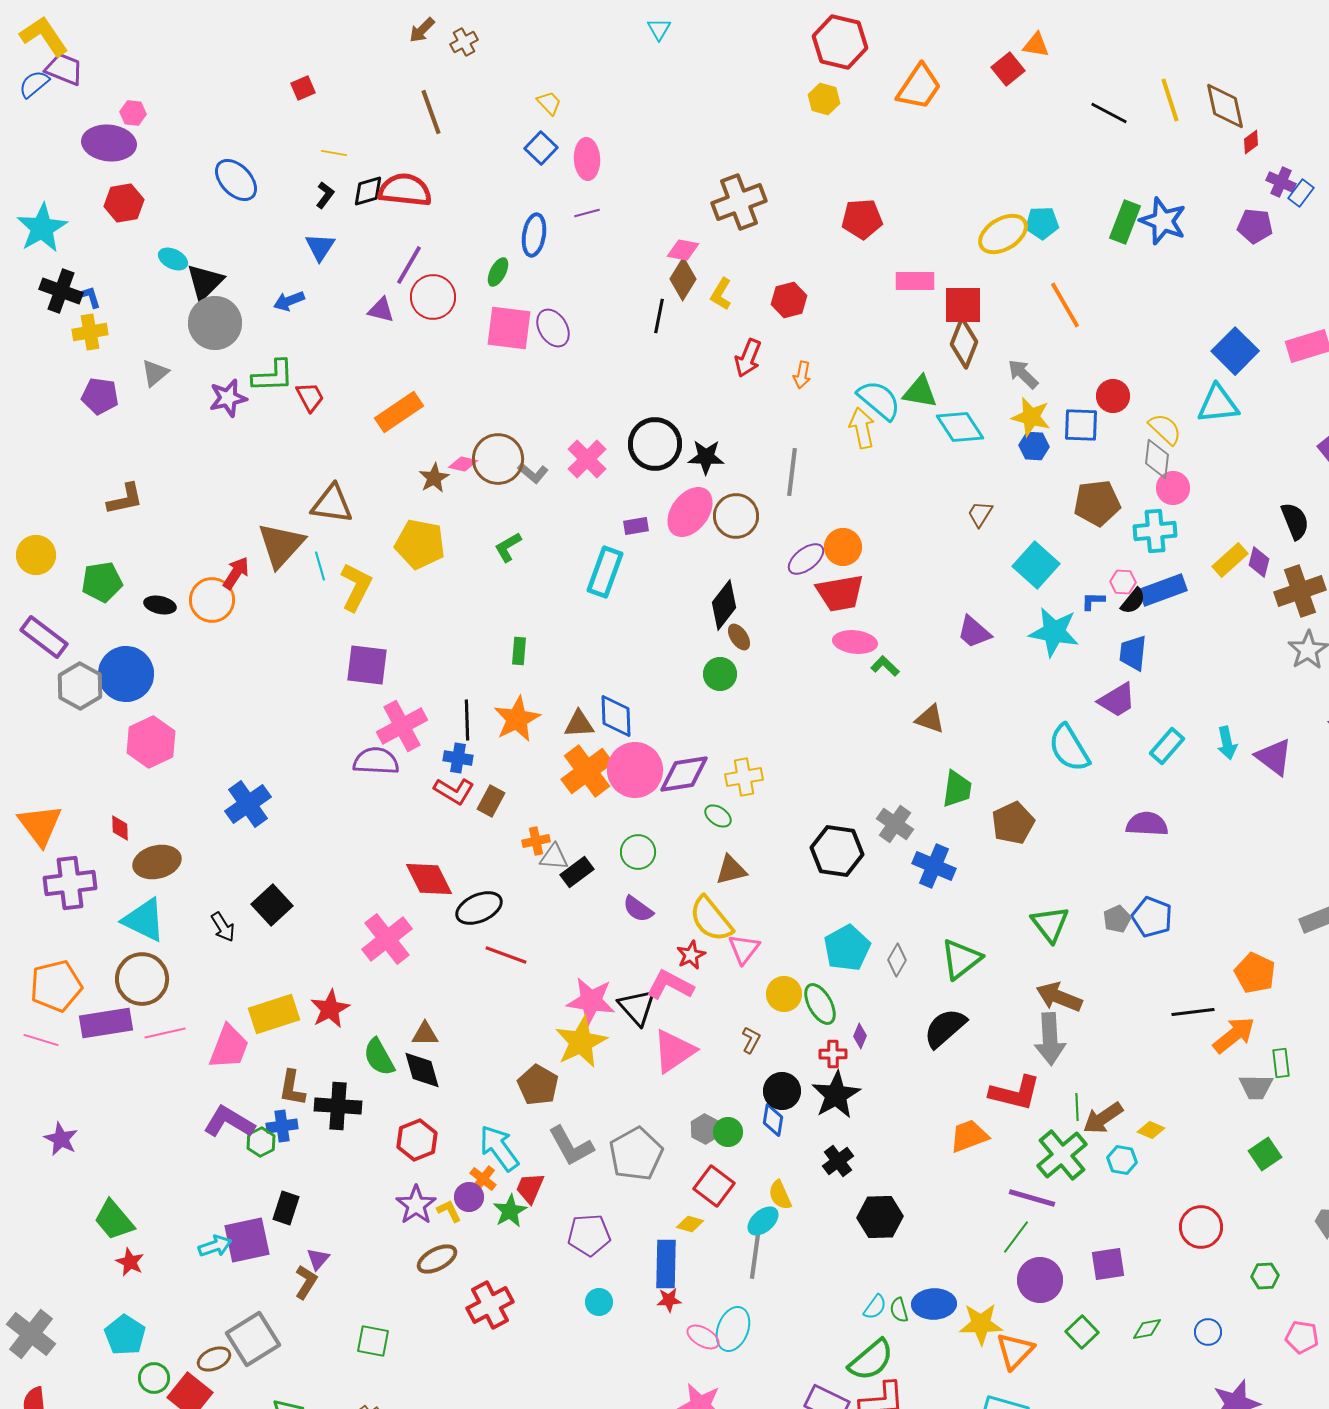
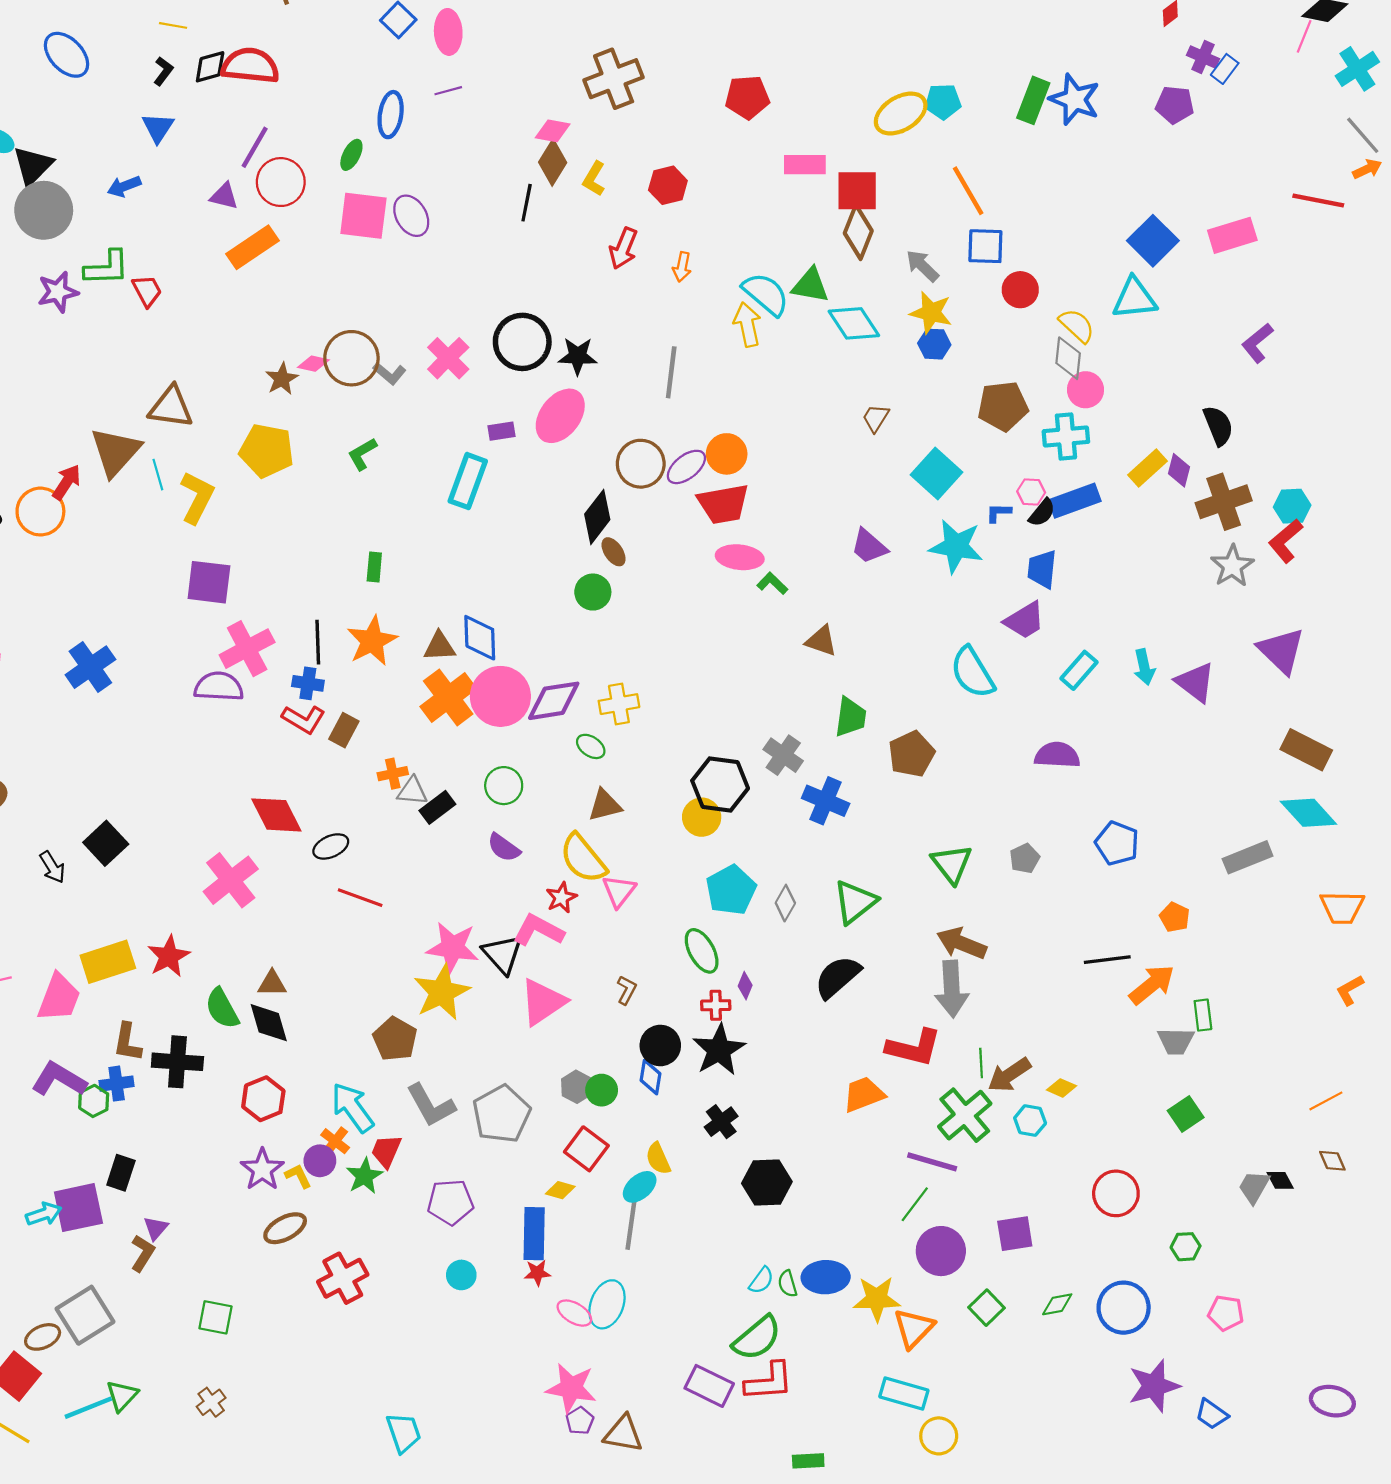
orange rectangle: (399, 412) -> (252, 247), moved
blue square: (1081, 425) -> (985, 246), moved
brown circle: (736, 516) -> (641, 464), moved
blue cross: (248, 804) -> (90, 667), moved
black ellipse: (479, 908) -> (331, 846), size x0.7
blue pentagon: (1152, 917) -> (1117, 843), moved
orange pentagon: (1255, 973) -> (1175, 917), size x0.7
yellow circle: (784, 994) -> (702, 817), moved
blue circle: (1208, 1332) -> (1124, 1308), size x1.8

